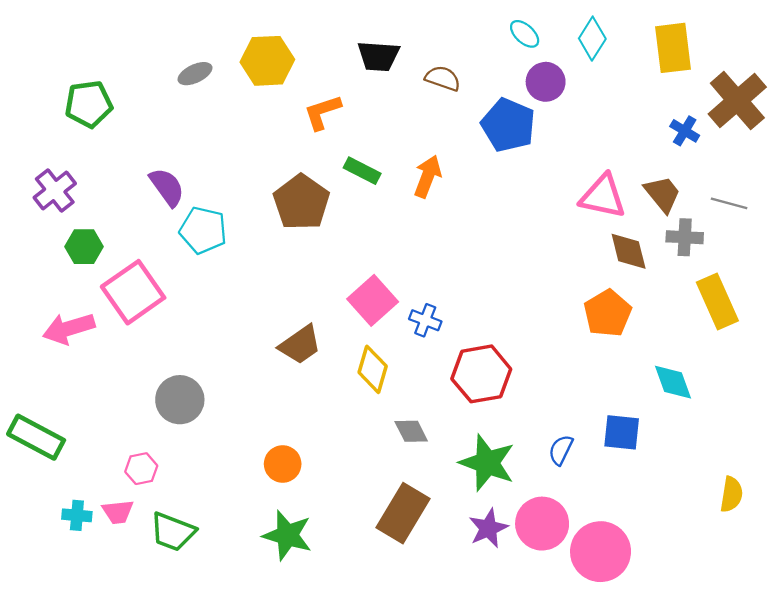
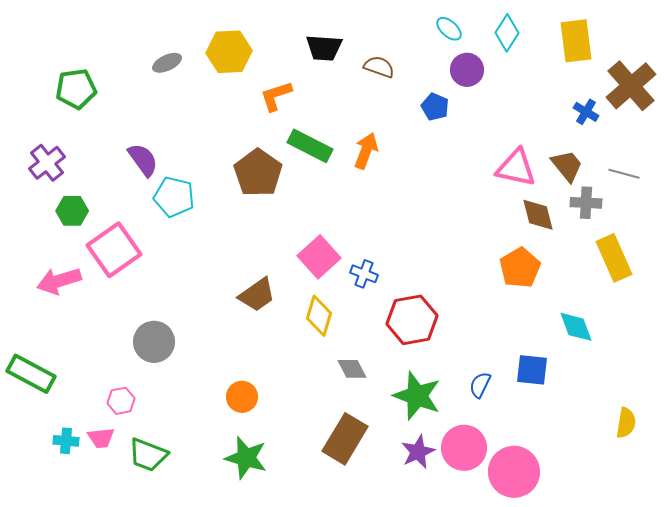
blue pentagon: (508, 125) -> (435, 107), size x0.6
green rectangle: (362, 171) -> (310, 146), size x1.4

